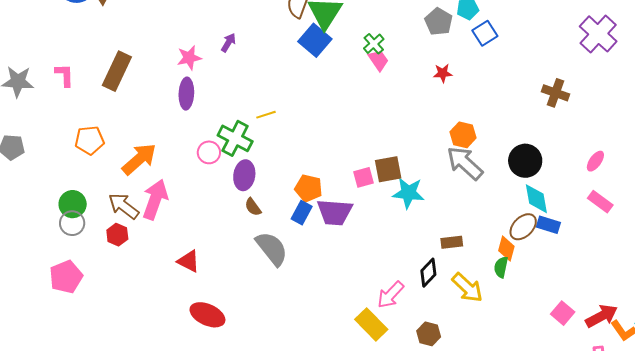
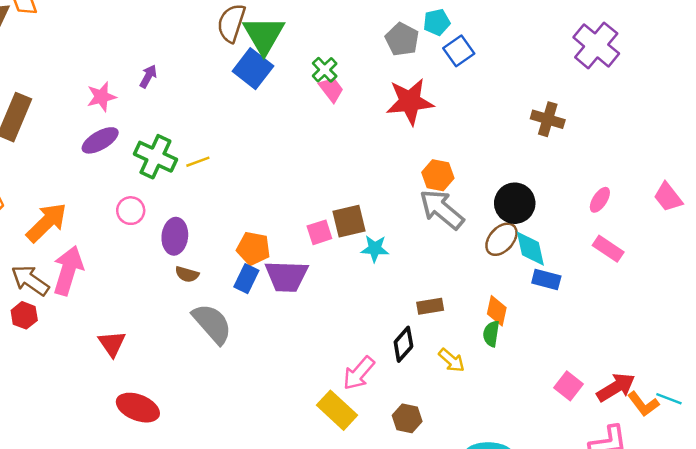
red star: (443, 73) -> (410, 102), size x2.0
purple ellipse: (186, 94) -> (100, 140), turned 60
green cross: (235, 138) -> (155, 157), moved
cyan star: (408, 193) -> (375, 249), size x0.7
brown semicircle: (253, 207) -> (187, 274), turned -36
brown ellipse: (523, 227) -> (501, 239), moved
red triangle: (189, 261) -> (112, 344), turned 30
yellow arrow: (467, 288) -> (452, 360), size x0.7

